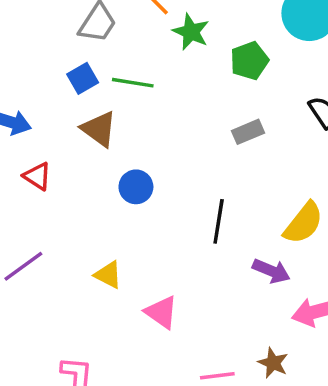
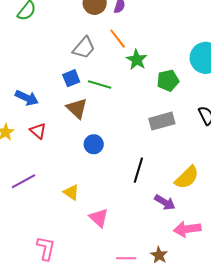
gray rectangle: (248, 132) -> (162, 121), size x1.4

